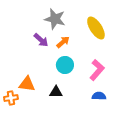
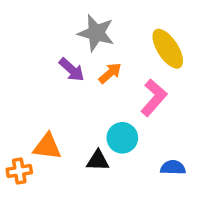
cyan circle: (65, 65) -> (122, 138), moved
pink L-shape: (97, 70) -> (154, 98), moved

